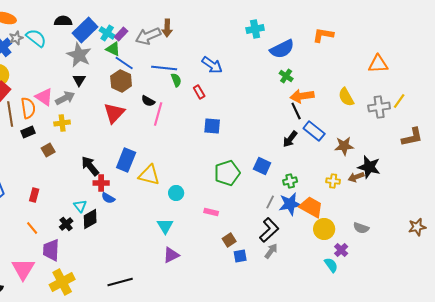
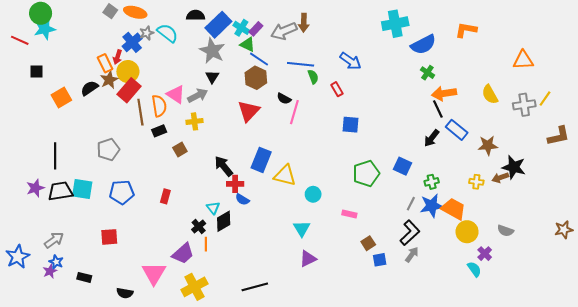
cyan cross: (255, 29) -> (395, 24), size x1.4
orange line: (32, 228) -> (206, 244), moved, turned 40
purple trapezoid: (51, 250) -> (183, 254), turned -135

